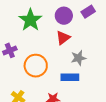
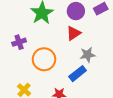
blue rectangle: (70, 77) -> (78, 74), turned -42

